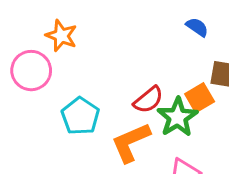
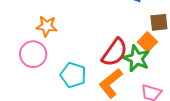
red semicircle: (148, 100) -> (115, 52), size x1.4

